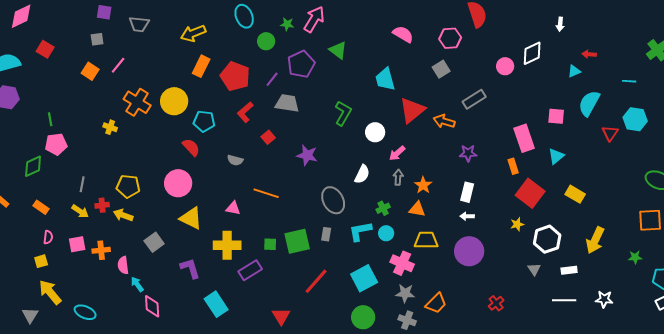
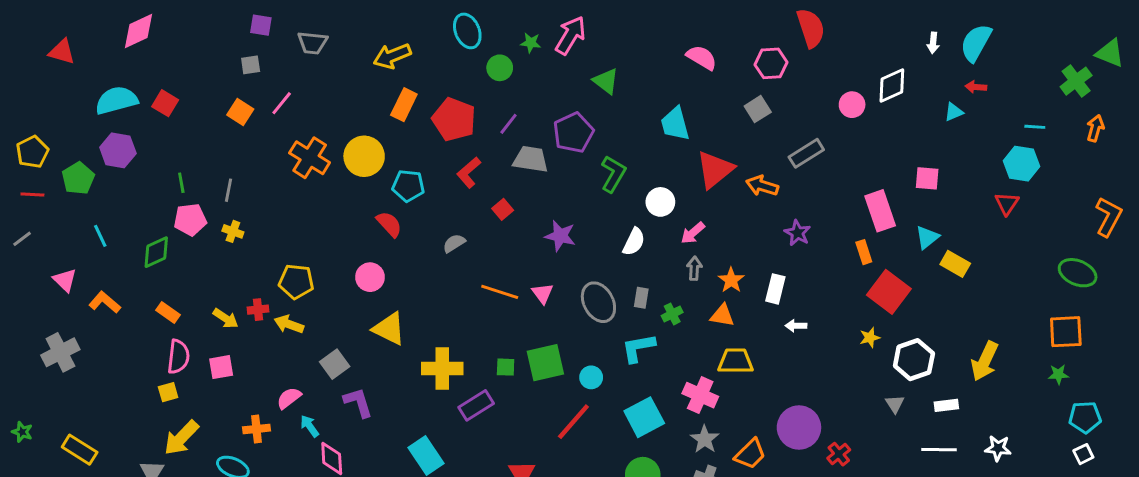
red square: (45, 49) -> (165, 103), moved
purple pentagon: (301, 64) -> (573, 133), moved
cyan semicircle: (589, 103) -> (976, 43), moved
cyan hexagon: (635, 119) -> (1022, 164), moved
yellow cross: (110, 127) -> (233, 231), moved
purple star: (468, 153) -> (797, 233), turned 30
gray semicircle: (235, 160) -> (454, 243), turned 133
white semicircle: (362, 174) -> (634, 242), moved
pink circle: (178, 183) -> (370, 277), size x0.7
gray line: (82, 184) -> (228, 190), moved
white rectangle: (467, 192) -> (775, 289), moved
yellow rectangle: (575, 194) -> (955, 264), moved
pink triangle: (233, 208) -> (542, 293), moved, turned 42
cyan circle: (386, 233) -> (591, 377), moved
gray rectangle: (326, 234) -> (641, 298), moved
pink semicircle: (48, 237) -> (178, 357), size x1.6
orange cross: (101, 250) -> (256, 429), moved
purple circle: (469, 251) -> (799, 427), moved
green star: (635, 257) -> (1058, 374), moved
pink semicircle: (123, 265) -> (289, 398), turned 60
purple L-shape: (190, 268) -> (358, 402), moved
yellow arrow: (50, 292) -> (181, 438), turned -96
gray star: (405, 293) -> (705, 439), turned 30

